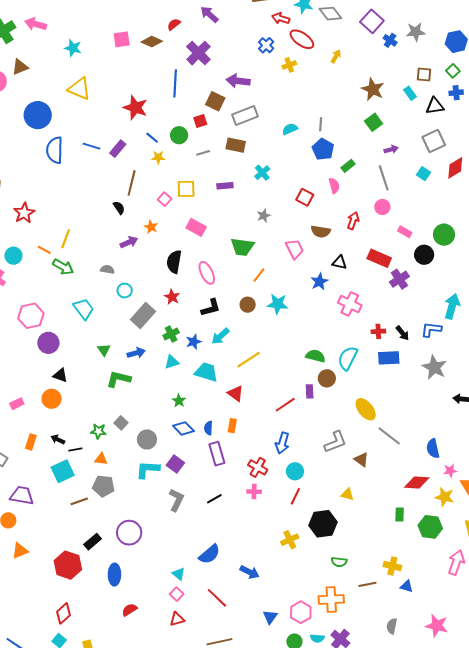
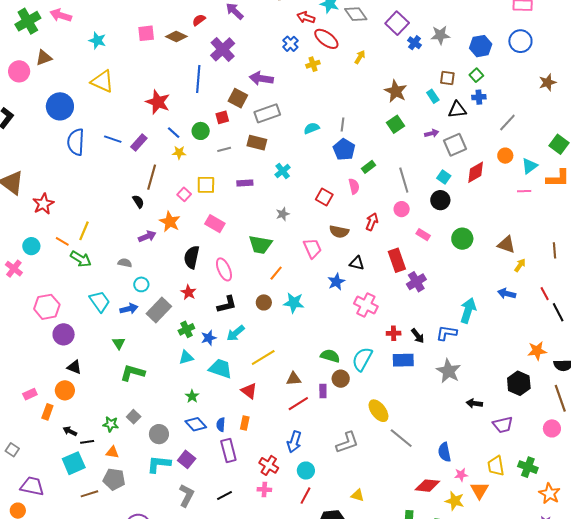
purple arrow: (391, 149) -> (432, 133), moved
orange star: (151, 227) -> (170, 222), size x1.5
black circle: (424, 255) -> (440, 200), moved
red rectangle: (379, 258) -> (397, 260), turned 45
blue arrow: (136, 353) -> (129, 309), moved
orange rectangle: (31, 442) -> (47, 412), moved
brown triangle: (361, 460) -> (294, 379), moved, turned -42

